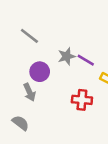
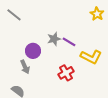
gray line: (29, 36) -> (14, 15), moved
red cross: (82, 100) -> (66, 73), turned -35

